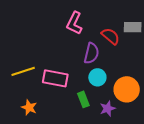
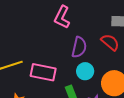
red semicircle: (111, 36) -> (110, 42), moved

